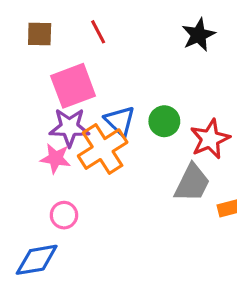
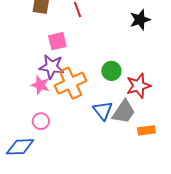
pink square: (73, 86) -> (57, 41), size x0.7
blue triangle: (120, 121) -> (103, 110), moved

